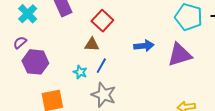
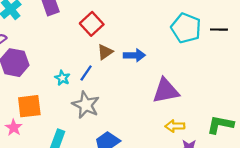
brown triangle: (92, 44) -> (105, 52), moved, turned -42
purple triangle: (180, 55) -> (166, 91), moved

